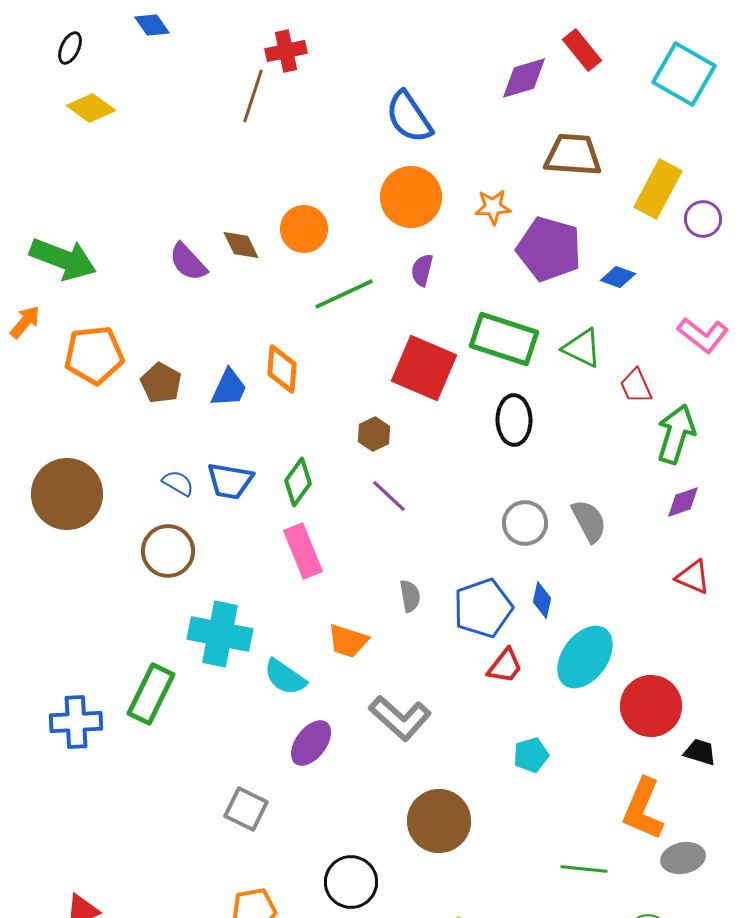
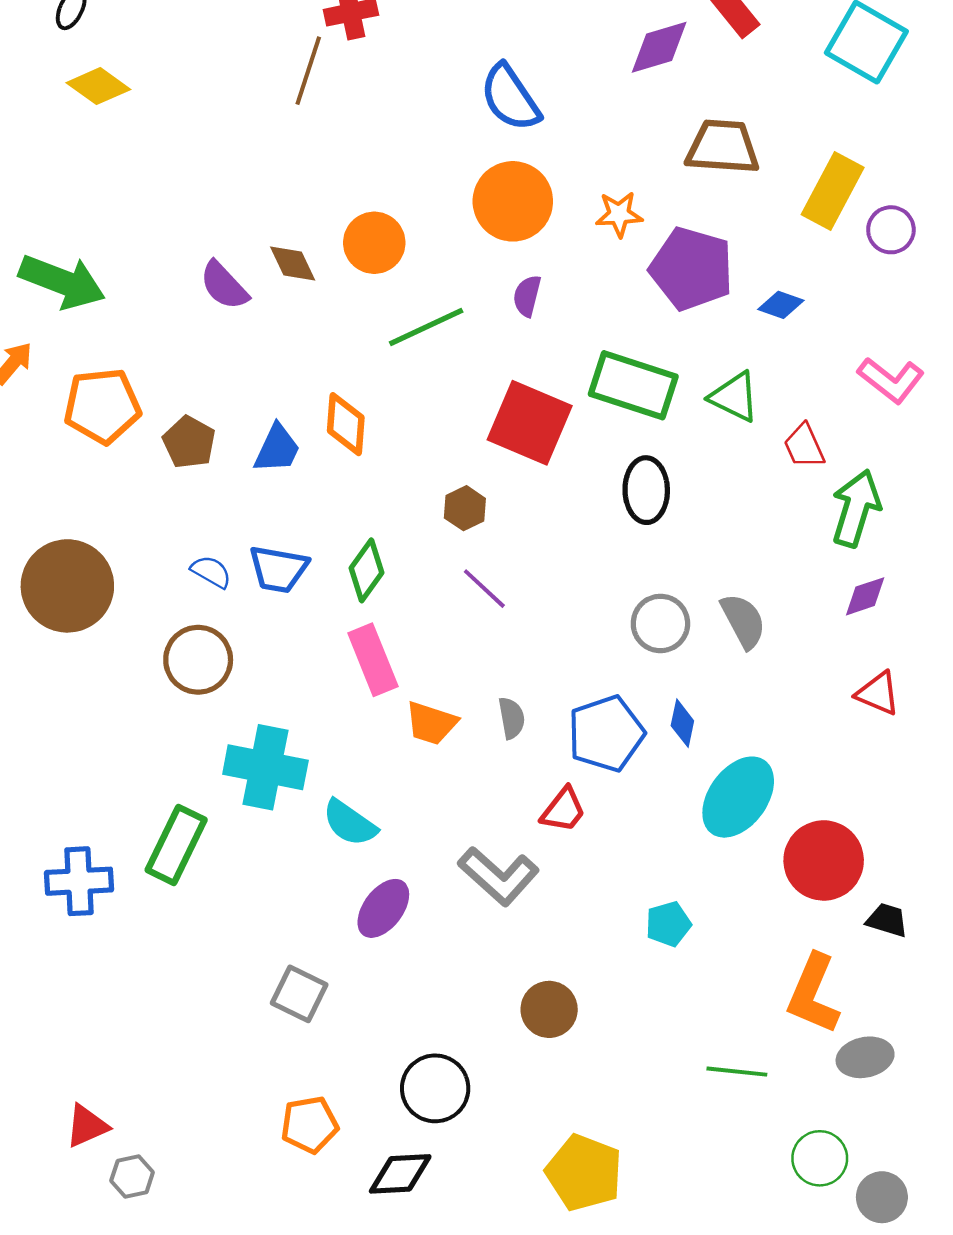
orange trapezoid: (348, 641) -> (431, 723), moved
red trapezoid: (505, 666) -> (563, 810), moved
brown circle: (439, 821) -> (549, 1009), size x0.7

